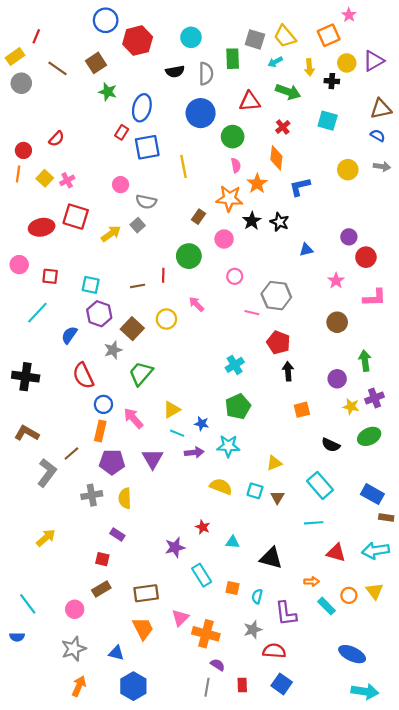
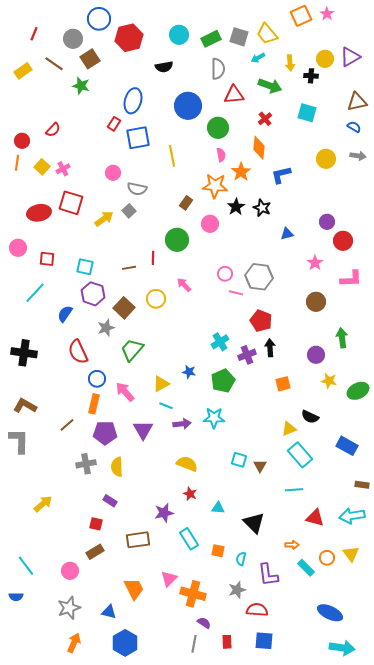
orange square: (329, 35) -> (301, 16), moved
yellow rectangle: (15, 57) -> (23, 71), moved
green rectangle: (233, 59) -> (211, 39), moved, turned 66
gray semicircle: (206, 74) -> (218, 69), moved
gray circle: (21, 83) -> (73, 39), moved
green star: (108, 92) -> (81, 86), moved
pink circle: (235, 276) -> (225, 274), moved
purple cross: (374, 398) -> (247, 355), moved
blue star: (202, 424) -> (189, 372), moved
green ellipse: (369, 436) -> (358, 391), moved
yellow triangle: (274, 463) -> (289, 429), moved
gray L-shape: (47, 473) -> (19, 441), moved, turned -36
yellow semicircle: (221, 487) -> (187, 464), moved
blue rectangle: (372, 494) -> (347, 446), moved
black triangle: (271, 558) -> (254, 523), turned 30
brown rectangle: (146, 593) -> (138, 540), moved
blue square: (282, 684) -> (264, 641), turned -30

